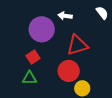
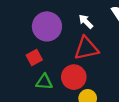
white arrow: (65, 16) -> (86, 22), moved, turned 32
green triangle: (29, 78) -> (44, 82), moved

